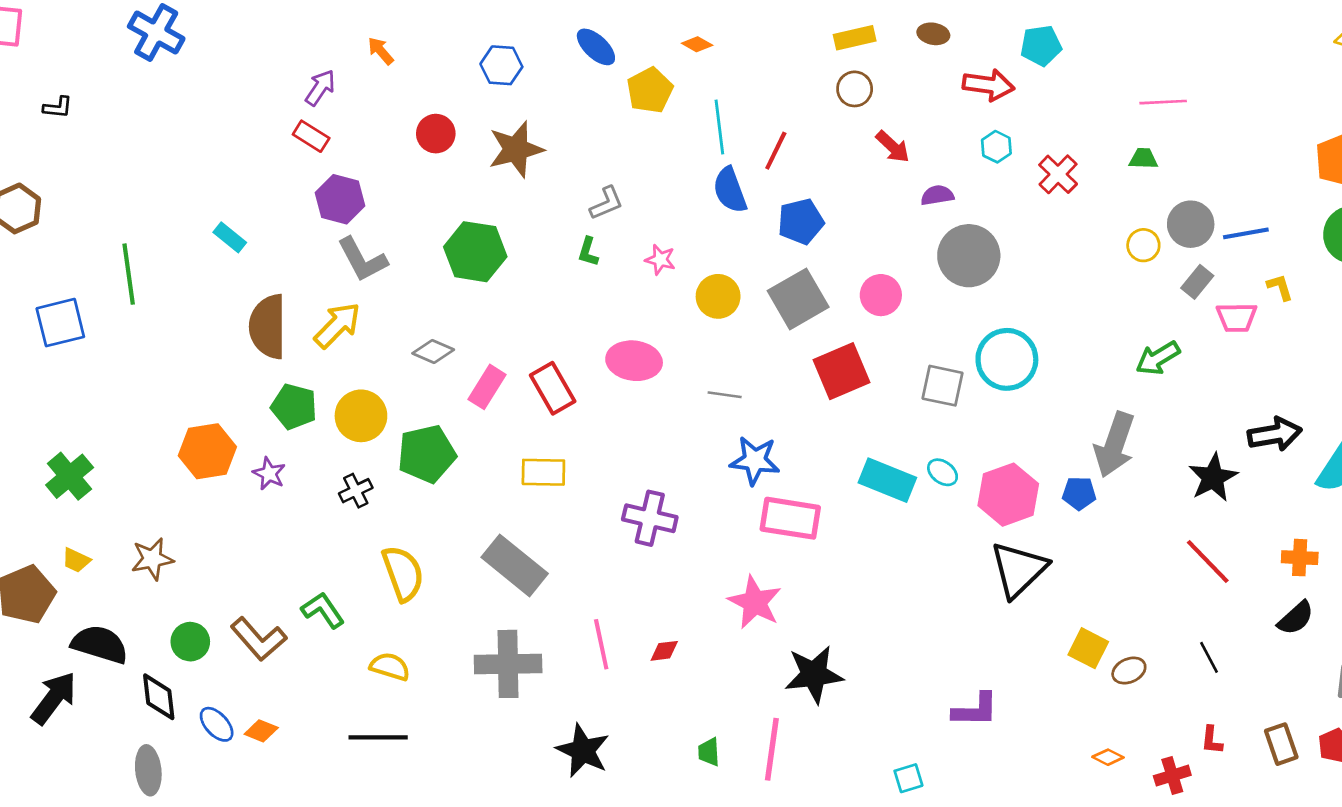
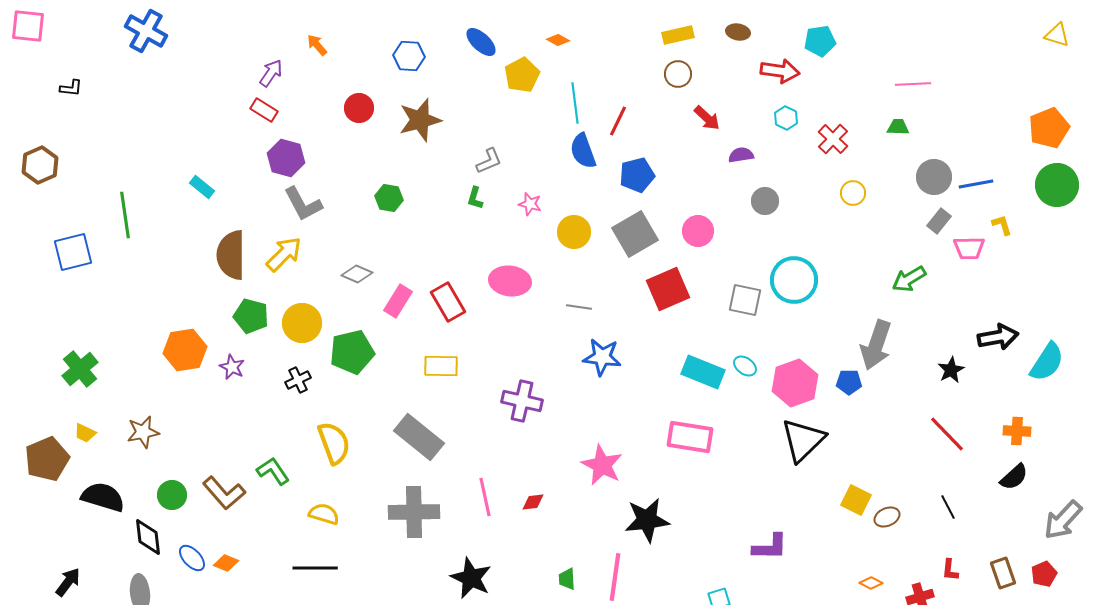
yellow circle: (1143, 245) -> (853, 193), moved
green hexagon: (475, 252) -> (389, 198), size x0.6
gray circle: (969, 256) -> (765, 201), size x0.6
black star: (1213, 478) -> (951, 370), size x0.7
pink rectangle: (790, 518) -> (690, 437), moved
black arrow: (54, 698) -> (68, 582), moved, size x0.7

